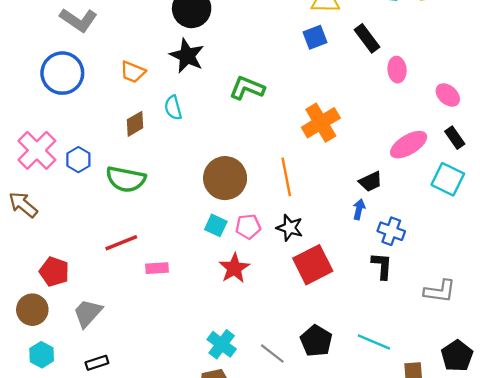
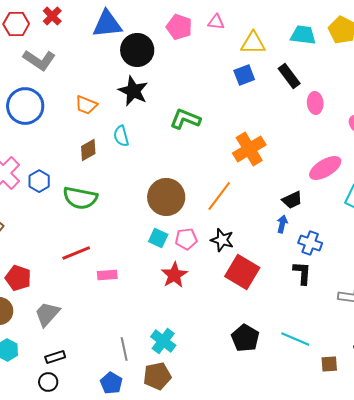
orange line: (286, 177) -> (219, 196), turned 48
red square: (313, 265) -> (242, 272), turned -32
gray line: (272, 354) -> (124, 349), moved, turned 40

